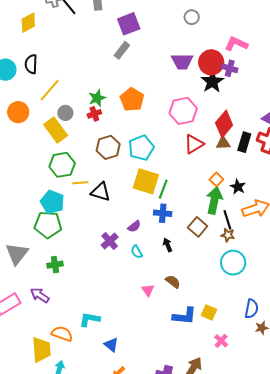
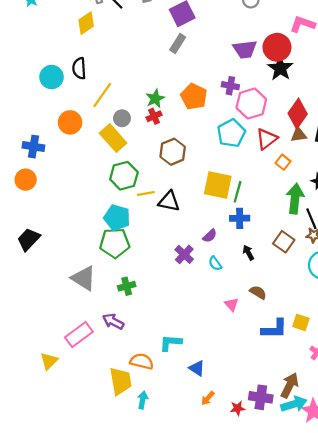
yellow diamond: (28, 23) -> (86, 23), moved
purple cross: (230, 68) -> (230, 86), moved
cyan pentagon: (141, 148) -> (231, 133), moved
orange square: (216, 179) -> (283, 162), moved
brown square: (198, 227) -> (284, 242), moved
gray triangle: (17, 254) -> (84, 278), turned -30

